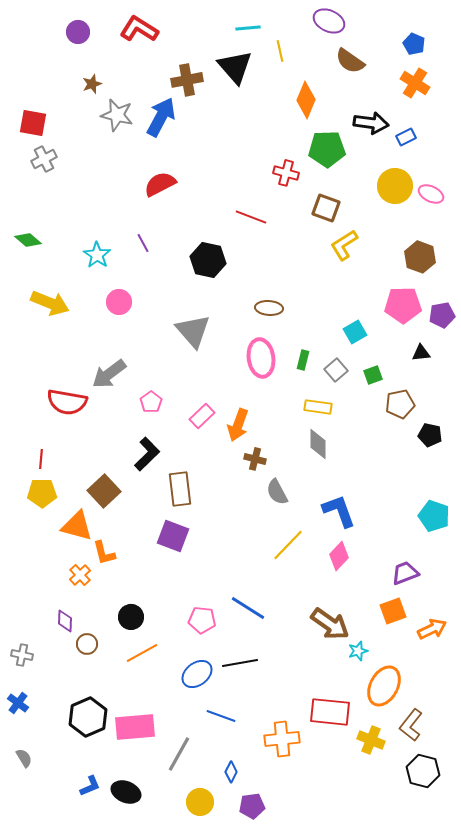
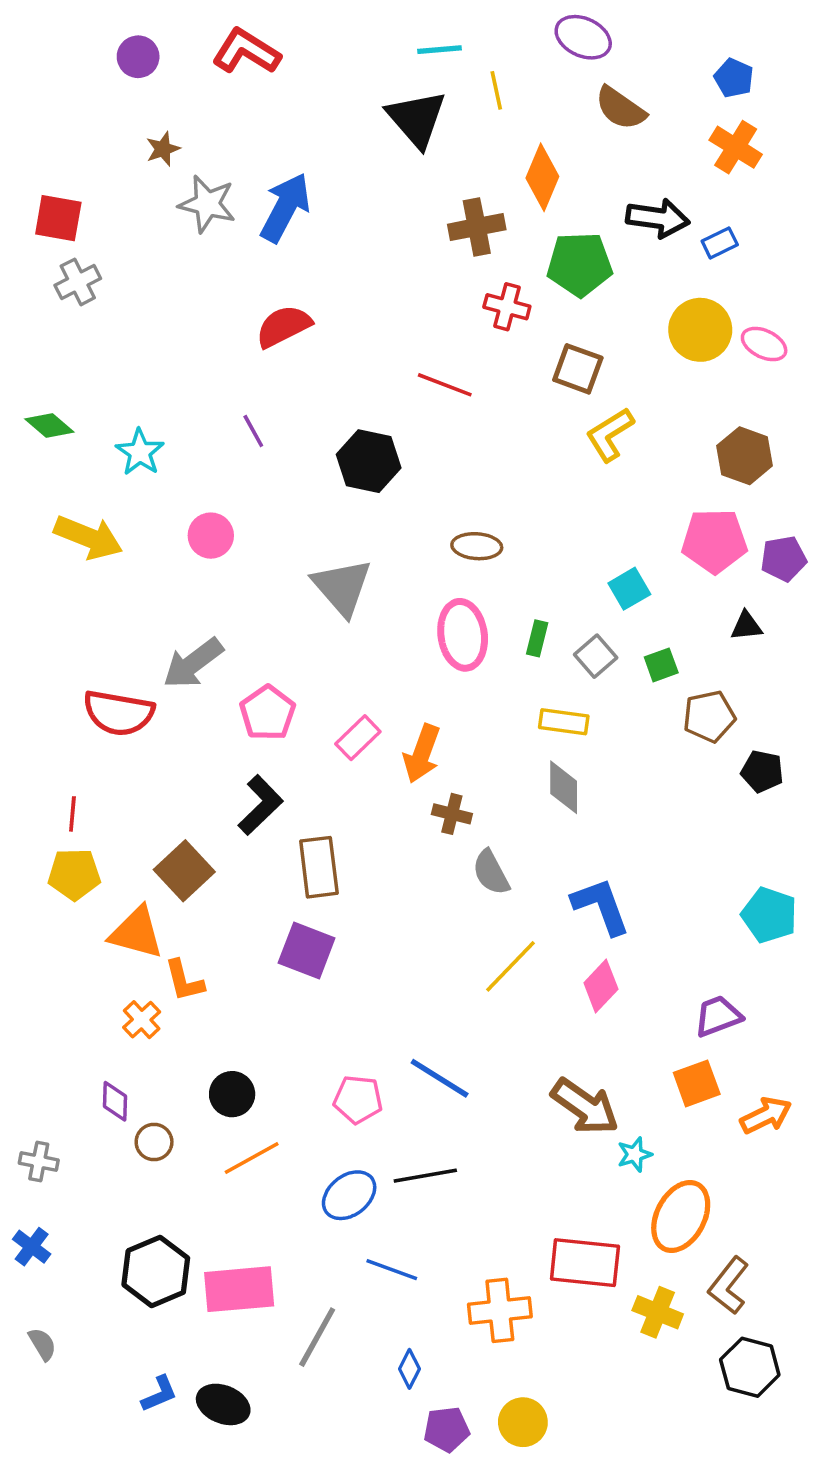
brown cross: (187, 80) -> (477, 227), moved
cyan star: (97, 255) -> (140, 452), moved
pink pentagon: (151, 402) -> (268, 713), size x1.4
yellow circle: (200, 802) -> (523, 1422), moved

